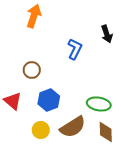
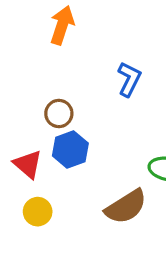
blue hexagon: (49, 100) -> (70, 149), moved
yellow circle: (41, 130) -> (38, 212), moved

